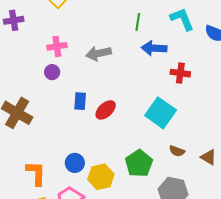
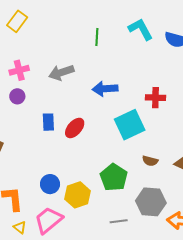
blue arrow: (154, 48) -> (105, 89), moved
red cross: (180, 73) -> (155, 98), moved
cyan square: (161, 113) -> (130, 125), turned 36

